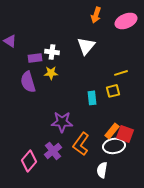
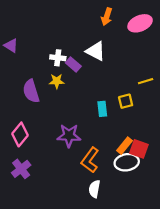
white triangle: (86, 46) -> (96, 51), turned -42
purple rectangle: (35, 58) -> (73, 64), moved, turned 48
yellow line: (121, 73) -> (146, 81), moved
purple cross: (53, 151) -> (21, 169), moved
pink diamond: (29, 161) -> (20, 134), moved
white semicircle: (102, 170) -> (94, 189), moved

